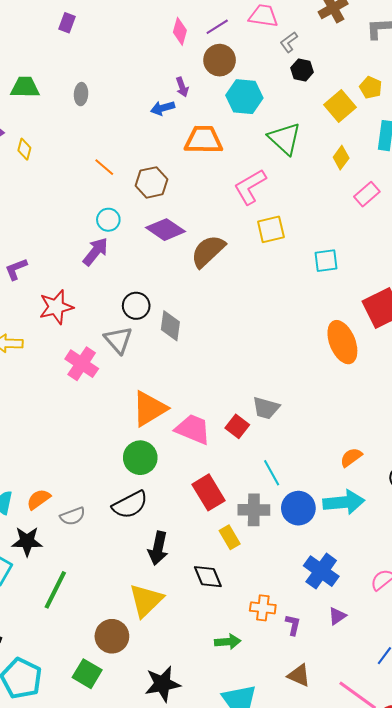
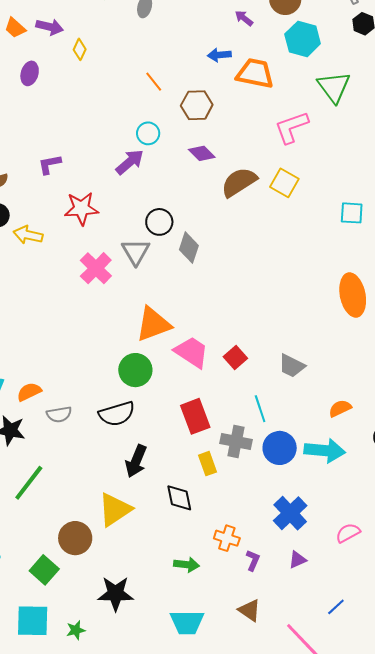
purple arrow: (182, 87) -> (244, 18), turned 138
blue arrow: (163, 108) -> (219, 55), moved
yellow square: (271, 229) -> (284, 183), moved, turned 32
purple diamond: (166, 230) -> (202, 153), size x0.7
gray trapezoid: (266, 408) -> (292, 366), moved

